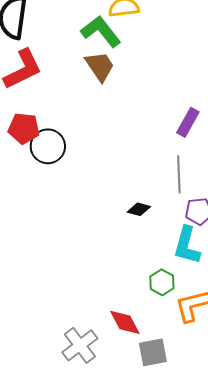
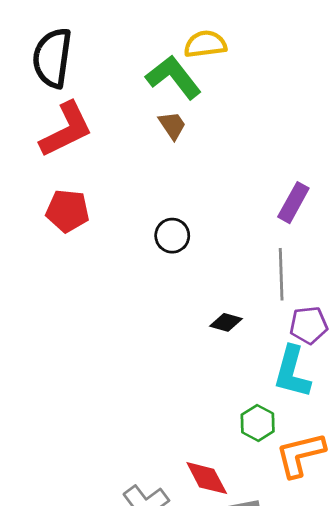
brown trapezoid: (100, 66) -> (172, 125), size x0.7
black circle: (48, 146) -> (172, 236), moved, size x0.7

